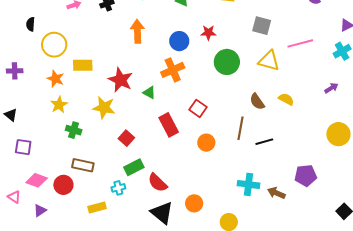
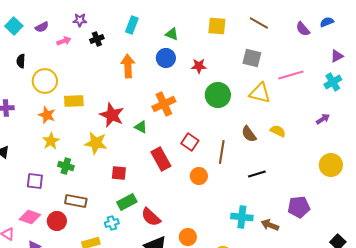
blue circle: (179, 41) -> (166, 58), moved
brown line: (241, 128) -> (222, 152), moved
red square: (126, 138) -> (119, 173), turned -35
purple square: (23, 147) -> (35, 181), moved

